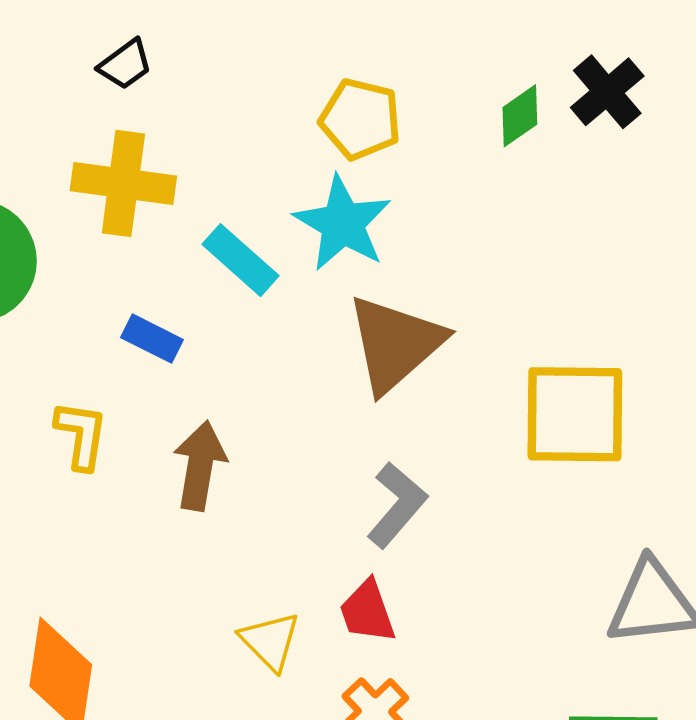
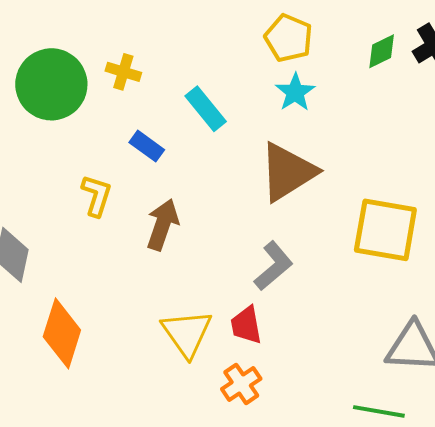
yellow cross: (123, 183) -> (123, 72), moved, size x0.6
cyan star: (343, 224) -> (295, 92), moved, size x0.7
yellow triangle: (270, 641) -> (187, 333), size x1.4

